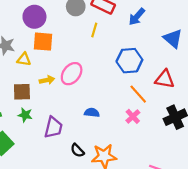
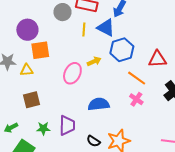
blue triangle: (173, 39) -> (106, 28), moved
yellow arrow: (47, 80) -> (94, 61), moved
blue semicircle: (92, 113) -> (99, 104), size x1.5
green star: (25, 115) -> (43, 128), moved

